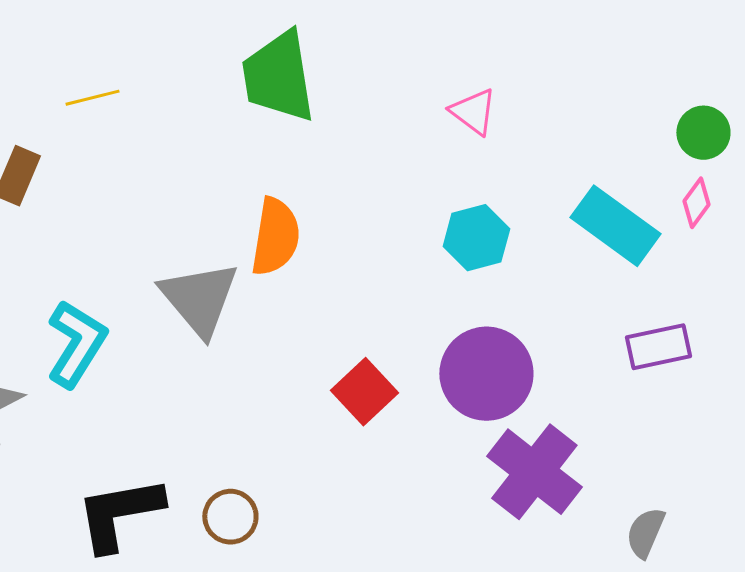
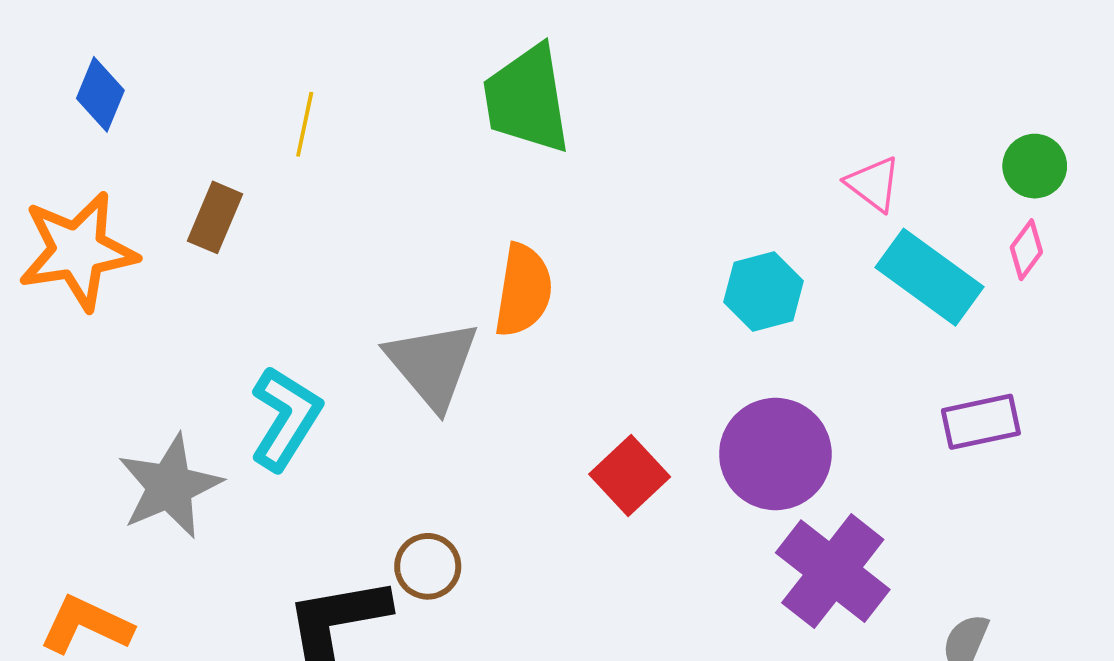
yellow line: (92, 98) -> (305, 124), turned -64
pink triangle: (473, 112) -> (873, 184), moved
brown circle: (230, 517) -> (428, 566), moved

